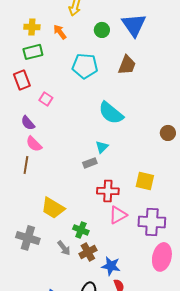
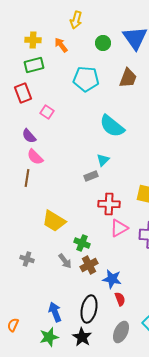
gray cross: (28, 238) -> (27, 259), moved, size x0.6

